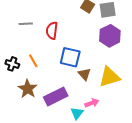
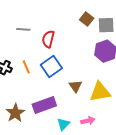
blue square: (70, 57) -> (51, 67), moved, turned 35
brown star: (28, 89) -> (15, 113), moved
pink arrow: (92, 103) -> (88, 121), moved

